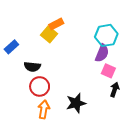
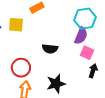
yellow square: (49, 34) -> (16, 25), moved, turned -35
black semicircle: (32, 67) -> (50, 49), moved

